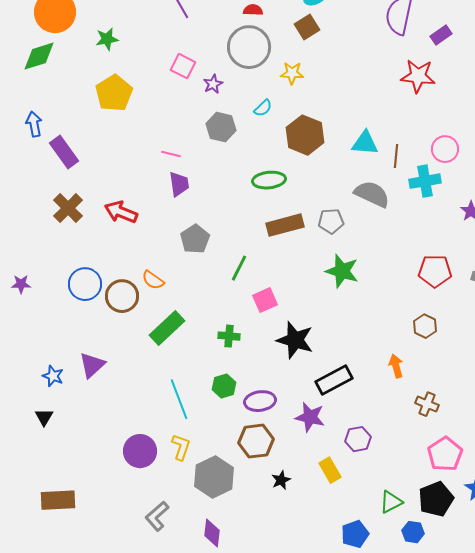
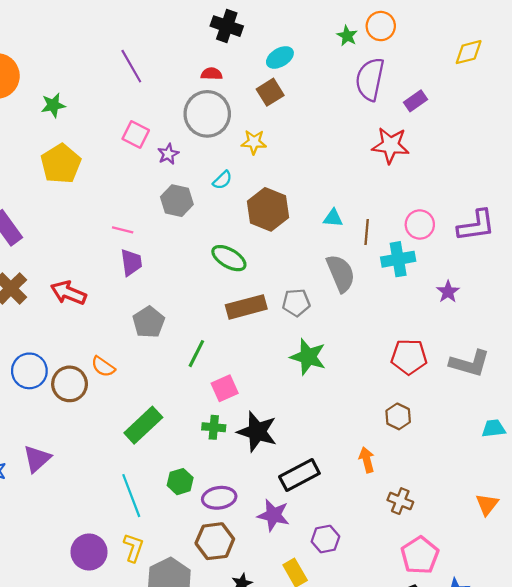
cyan triangle: (365, 143) -> (333, 218), size x0.7
green ellipse: (269, 180) -> (229, 258), turned 36
gray semicircle: (372, 194) -> (341, 273), turned 42
green rectangle: (167, 328) -> (143, 425), moved
green cross: (229, 336) -> (214, 427), moved

